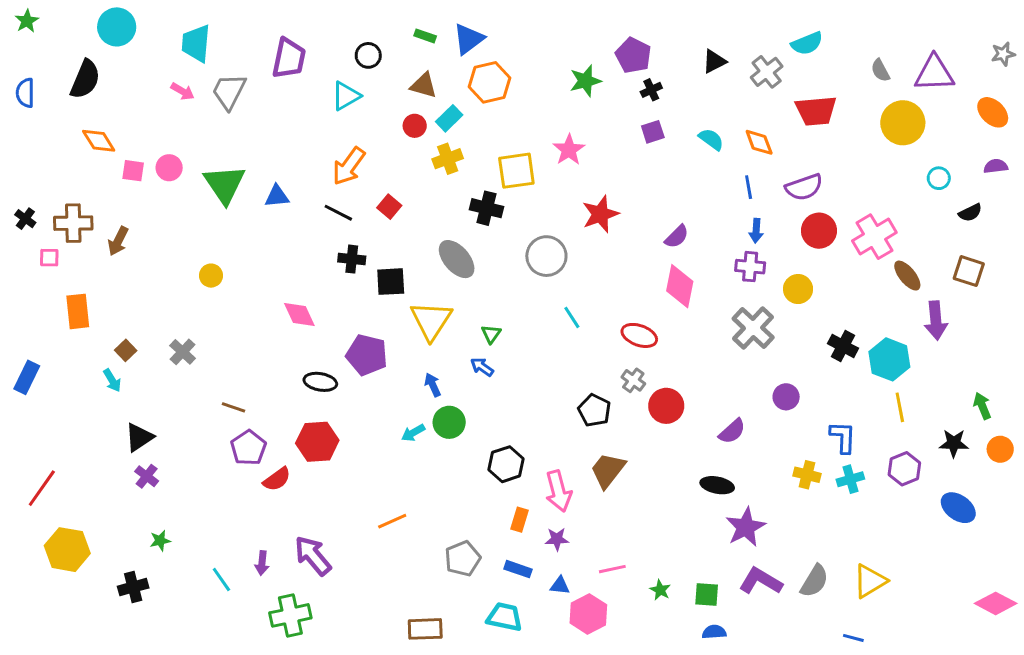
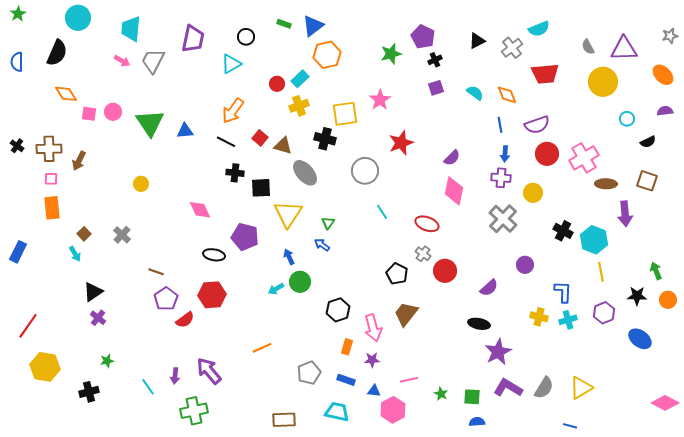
brown triangle: (424, 85) -> (283, 146), moved
pink square: (49, 258) -> (51, 179), moved
brown ellipse: (907, 276) -> (606, 184), turned -50

